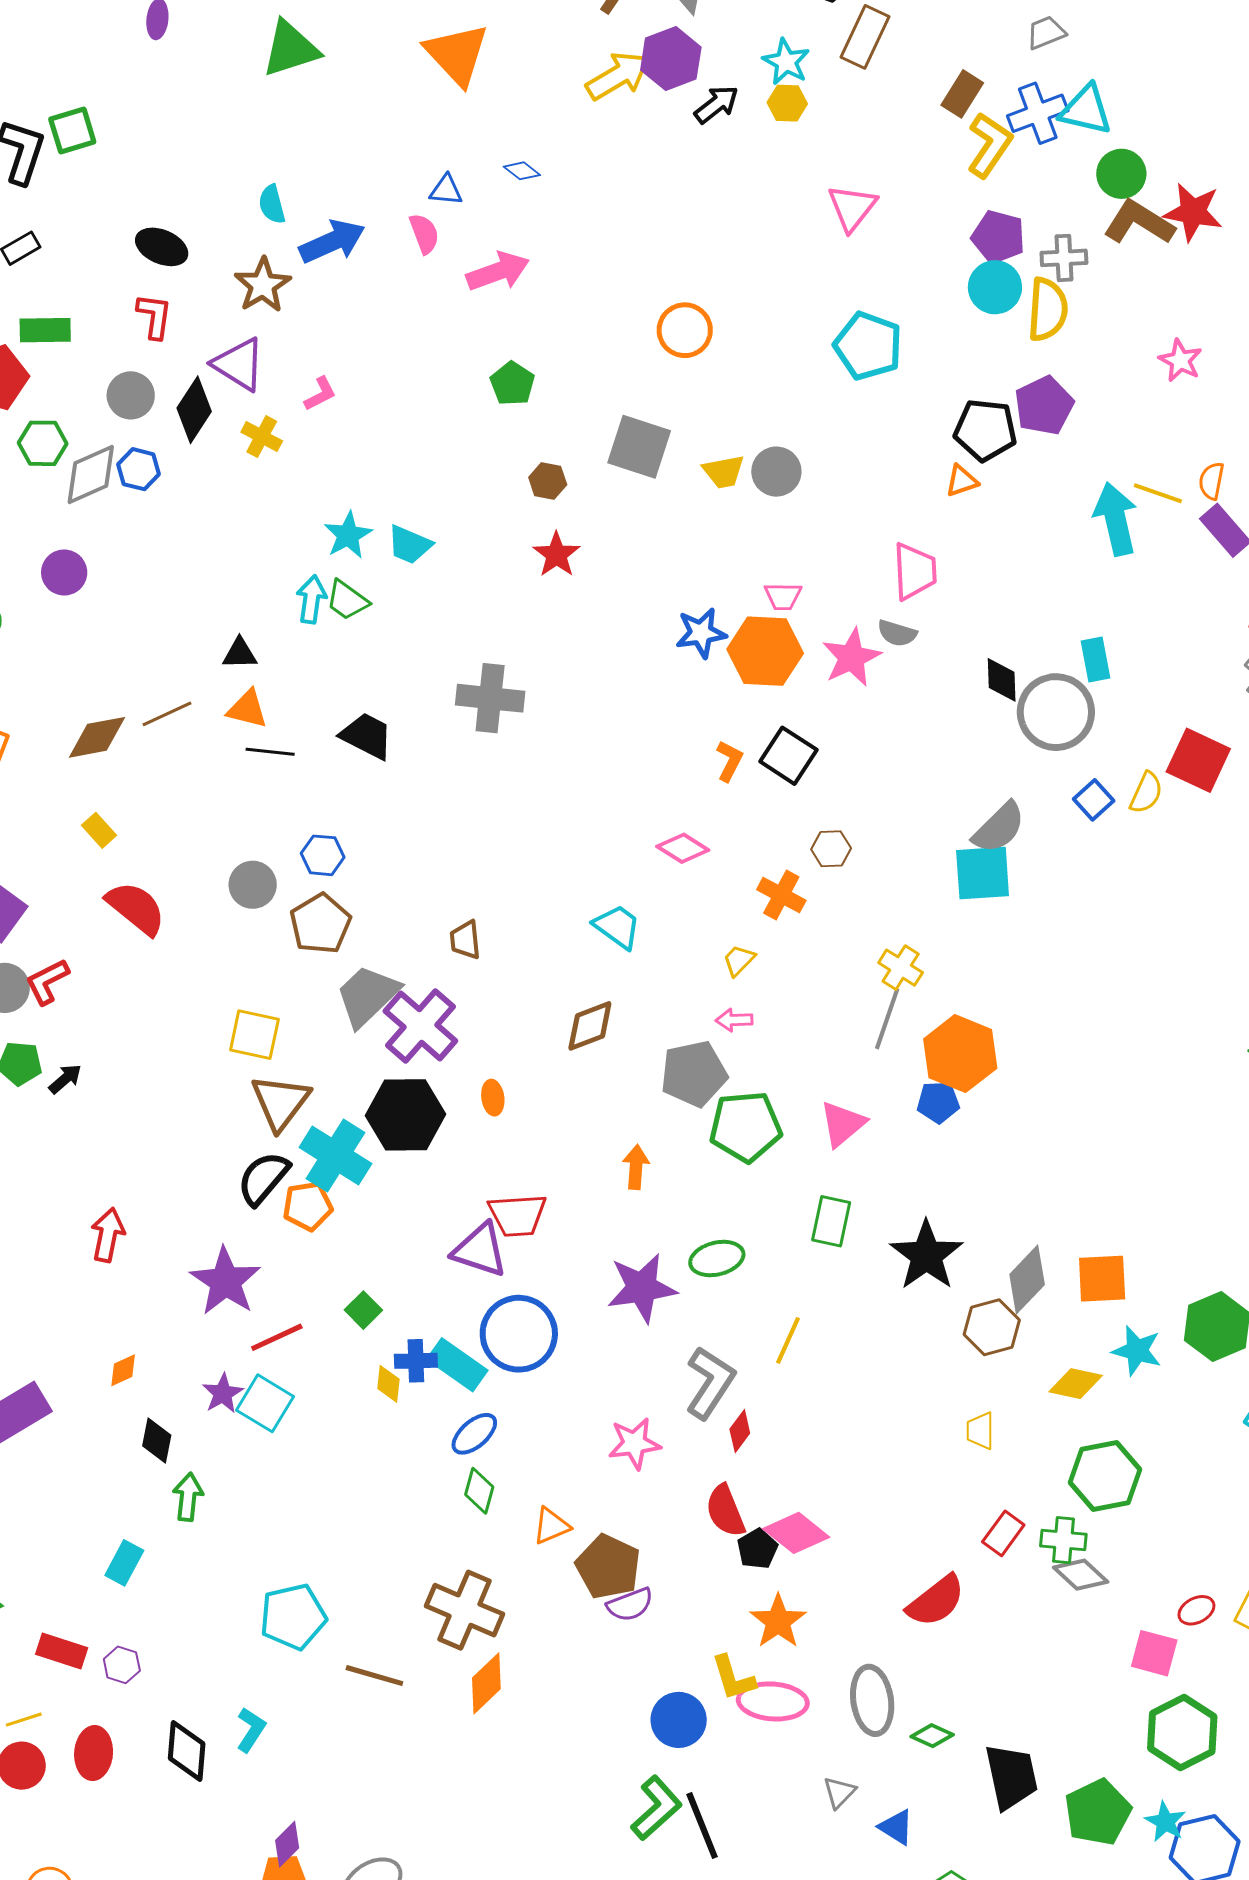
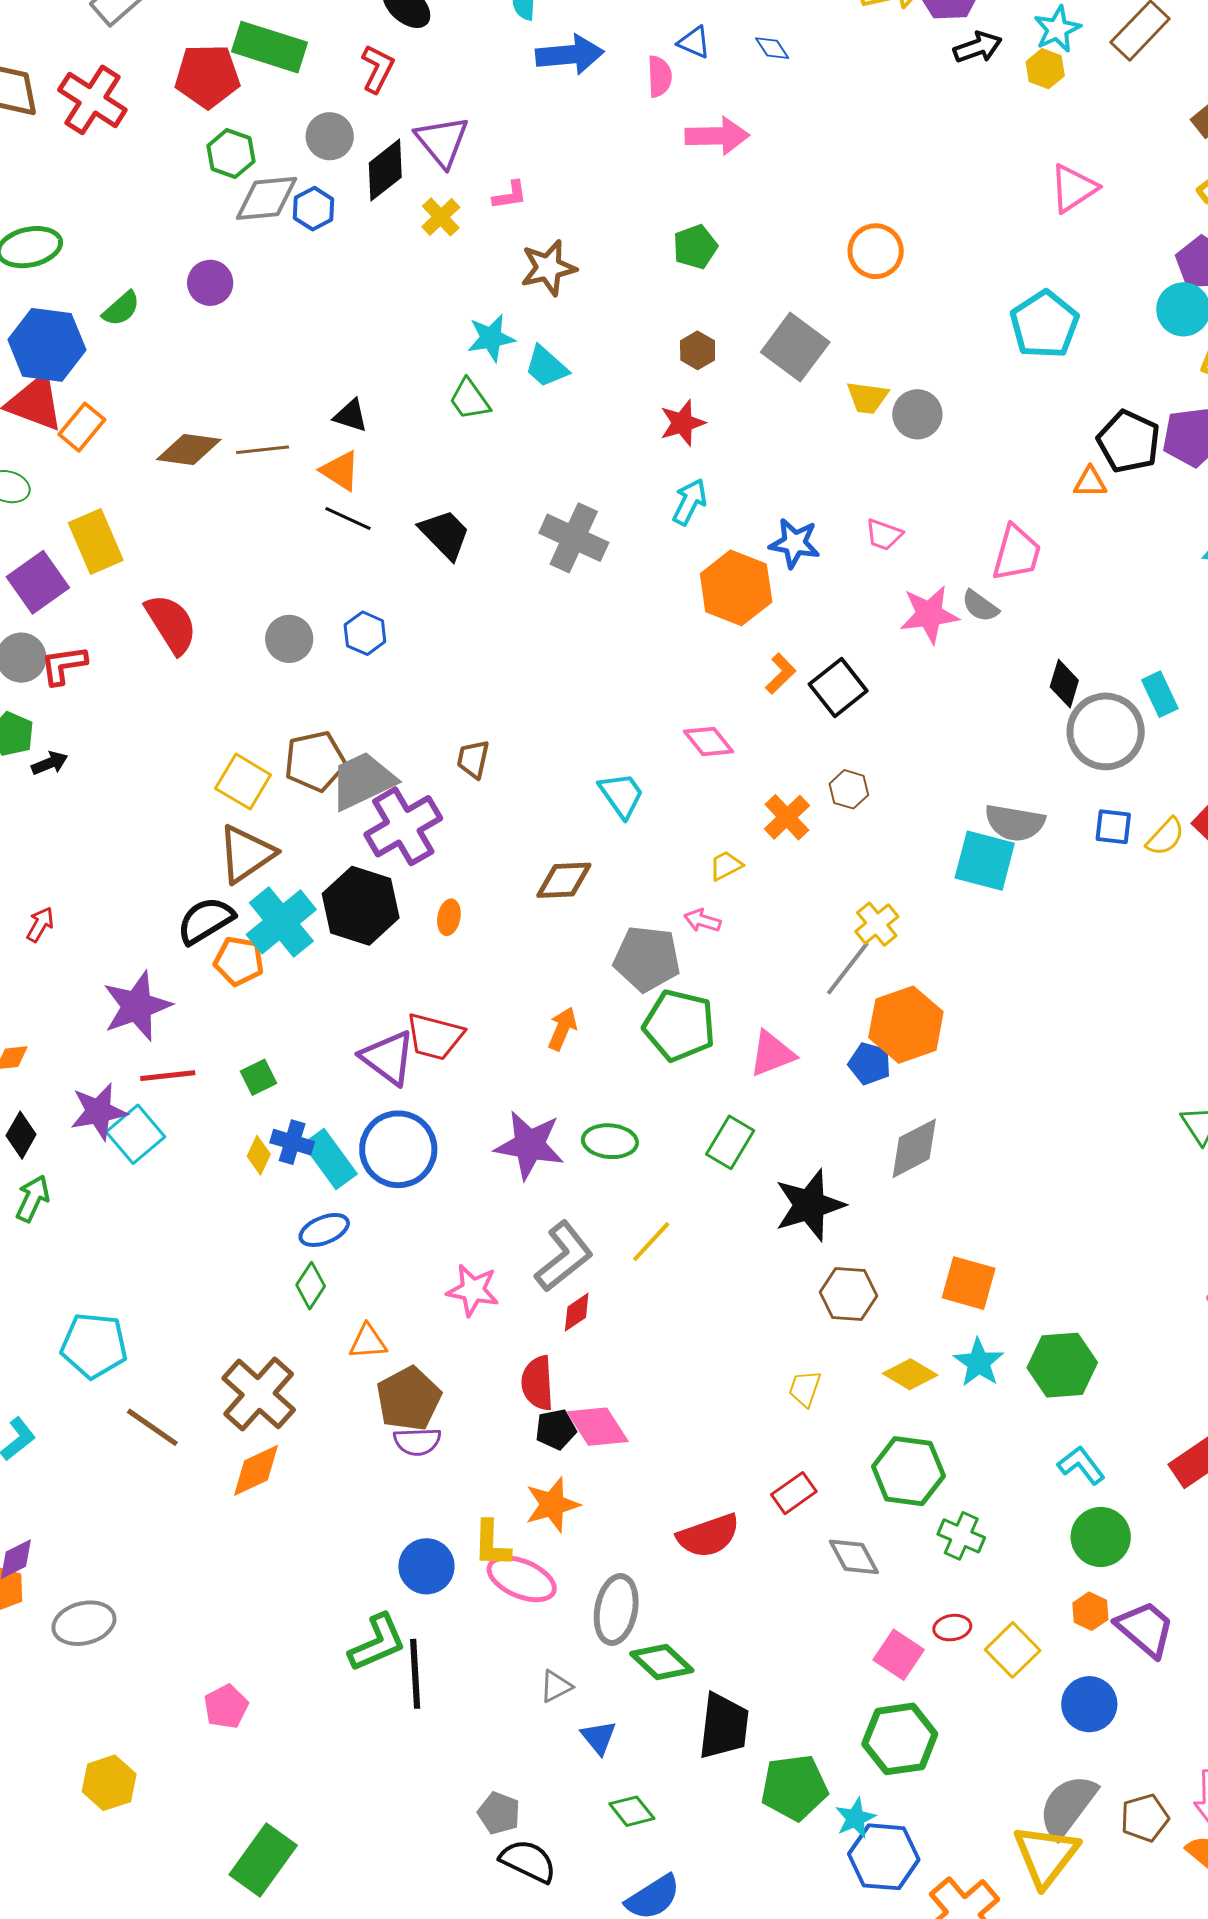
brown star: (263, 285) -> (548, 268), moved
green rectangle: (45, 330) -> (269, 47), size x1.4
cyan arrow: (311, 599) -> (690, 502), moved
orange hexagon: (765, 651) -> (736, 588), moved
cyan rectangle: (1095, 659) -> (1160, 694), turned -33
blue square: (1094, 800) -> (1113, 827), turned 30
gray semicircle: (999, 828) -> (1015, 823), turned 36
yellow rectangle: (99, 830) -> (96, 542), moved, size x1.8
brown pentagon: (320, 924) -> (315, 761), moved
red arrow: (108, 1235) -> (40, 925), size x0.7
gray diamond: (1027, 1279) -> (914, 1148), moved
purple star: (223, 1393) -> (99, 1111), size x1.4
green cross: (1063, 1540) -> (961, 1536), moved
green diamond: (932, 1736) -> (662, 1662), size x1.5

